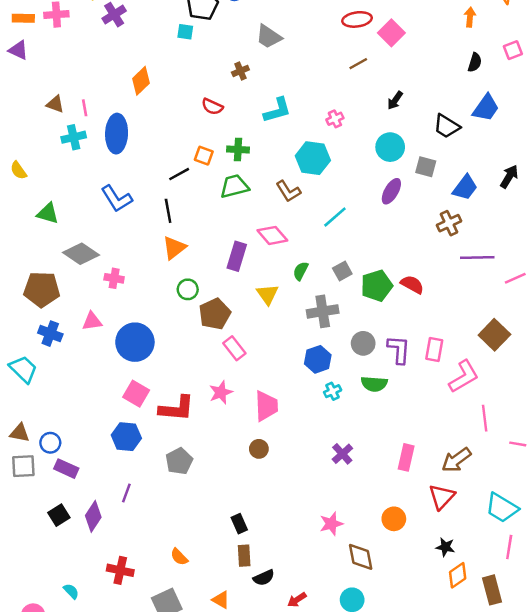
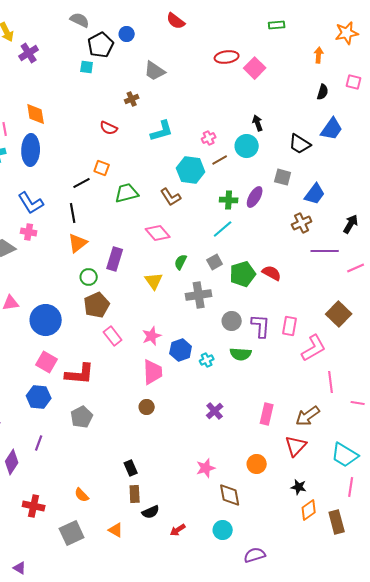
pink square: (513, 50) -> (354, 82), turned 35
brown line: (358, 64) -> (220, 160), moved
orange diamond: (141, 81) -> (36, 114), moved, turned -55
black arrow: (395, 100) -> (258, 123), turned 126
cyan circle: (390, 147) -> (247, 146), moved
green cross: (238, 150) -> (229, 200), moved
black arrow: (509, 177) -> (351, 224), moved
cyan line: (335, 217) -> (223, 229), moved
purple rectangle: (237, 256) -> (115, 259), moved
pink cross: (114, 278) -> (29, 232), moved
brown pentagon: (215, 314) -> (97, 305), moved
pink rectangle: (234, 348) -> (113, 336), moved
blue hexagon: (318, 359) -> (181, 350), moved
pink star: (221, 392) -> (152, 336), moved

